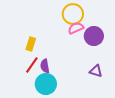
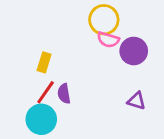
pink semicircle: (76, 28) -> (108, 40), turned -140
cyan circle: (46, 84) -> (41, 119), moved

